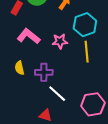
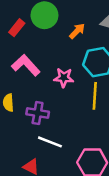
white line: (57, 94) -> (50, 142), turned -30

